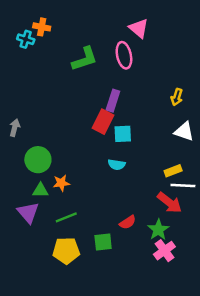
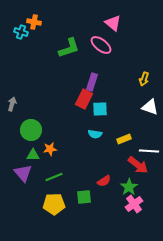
pink ellipse: (124, 55) -> (101, 45), turned -40
yellow rectangle: (173, 171) -> (124, 139), moved

